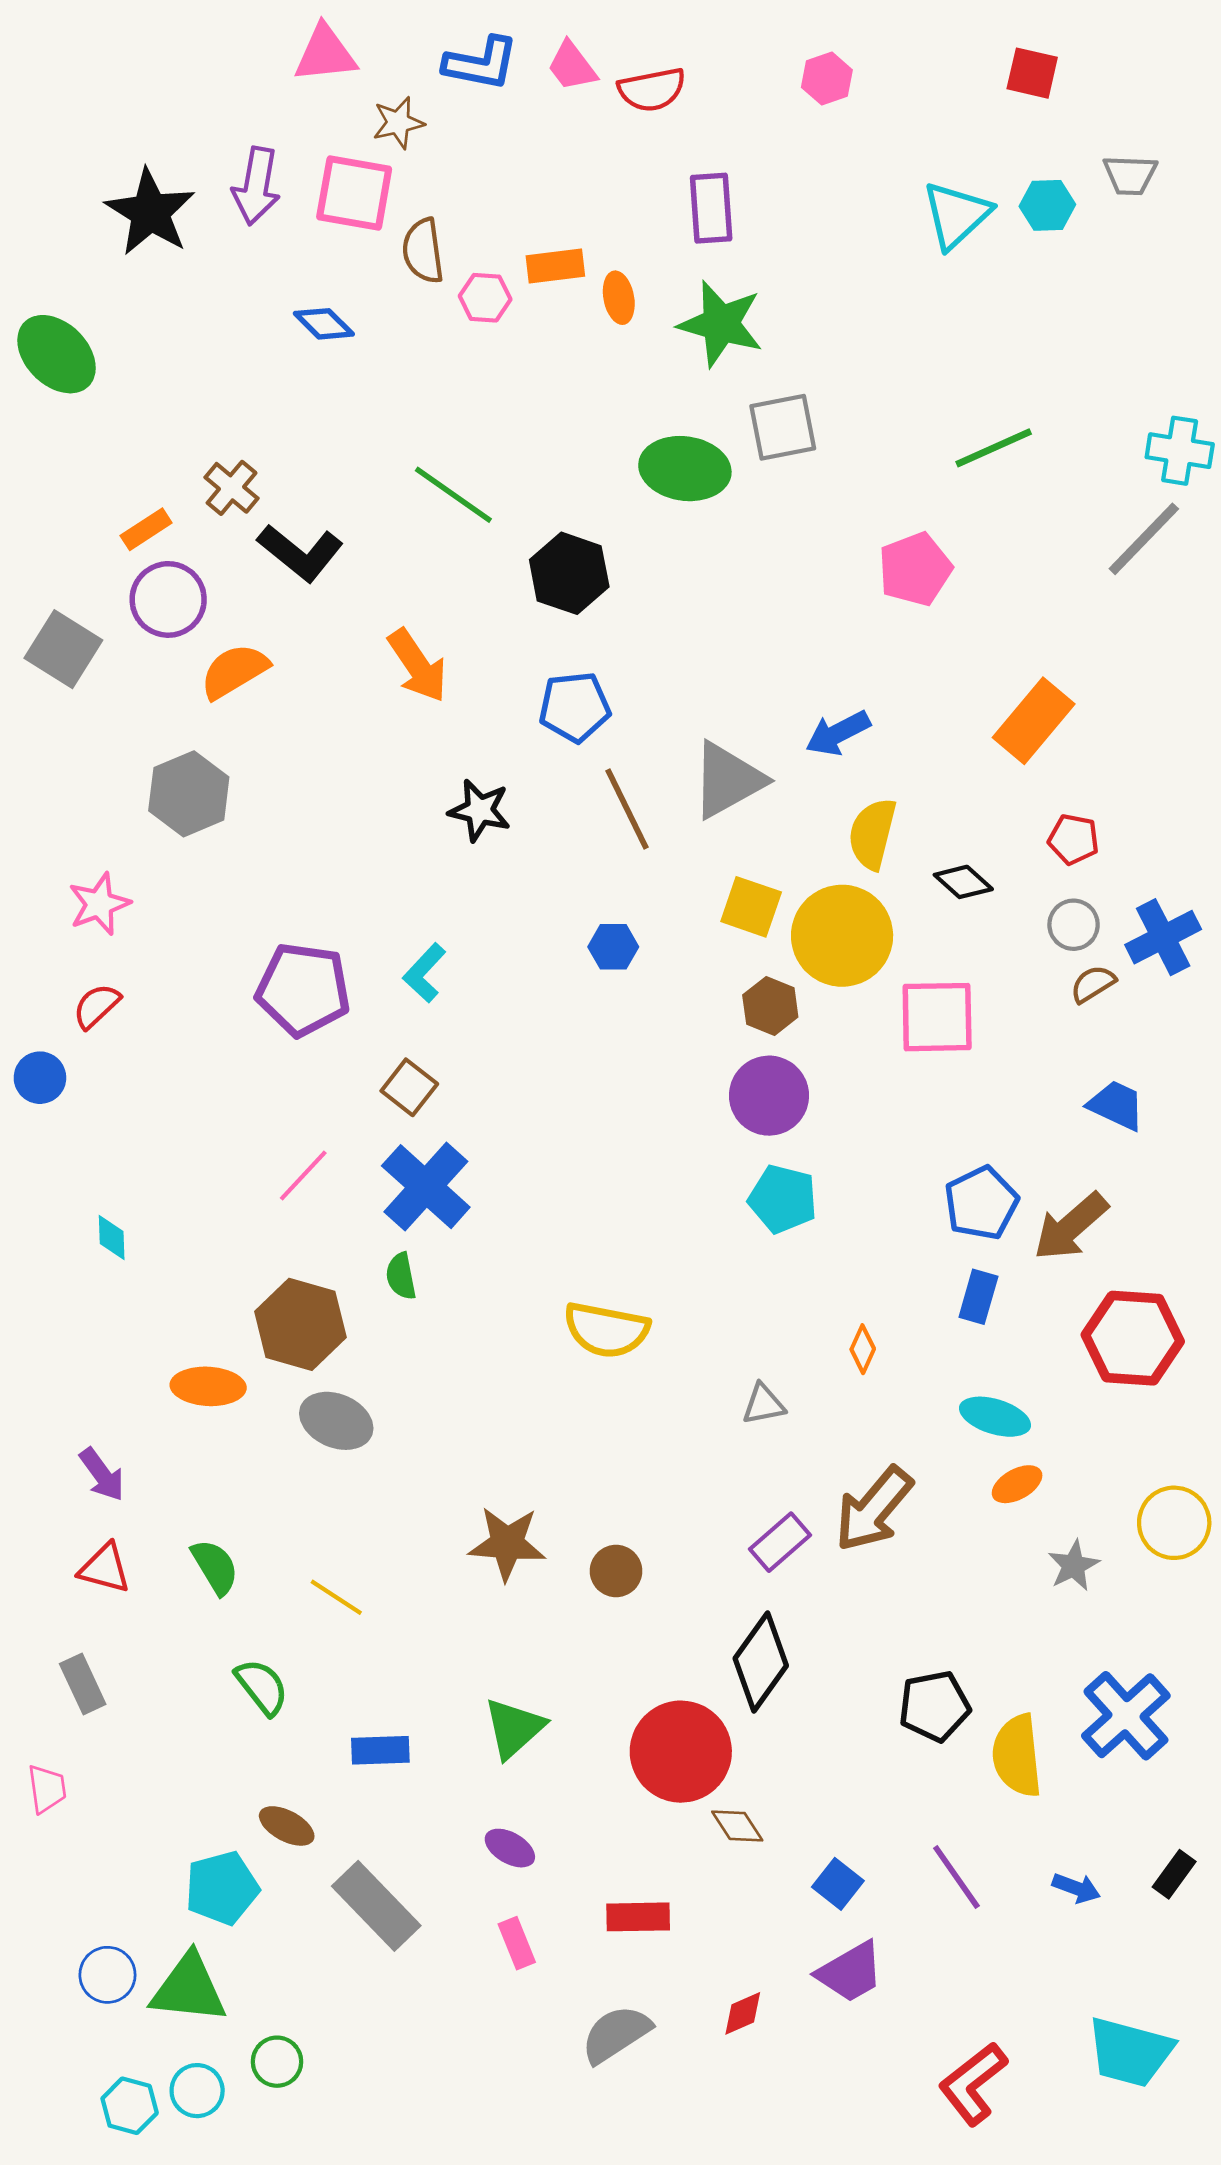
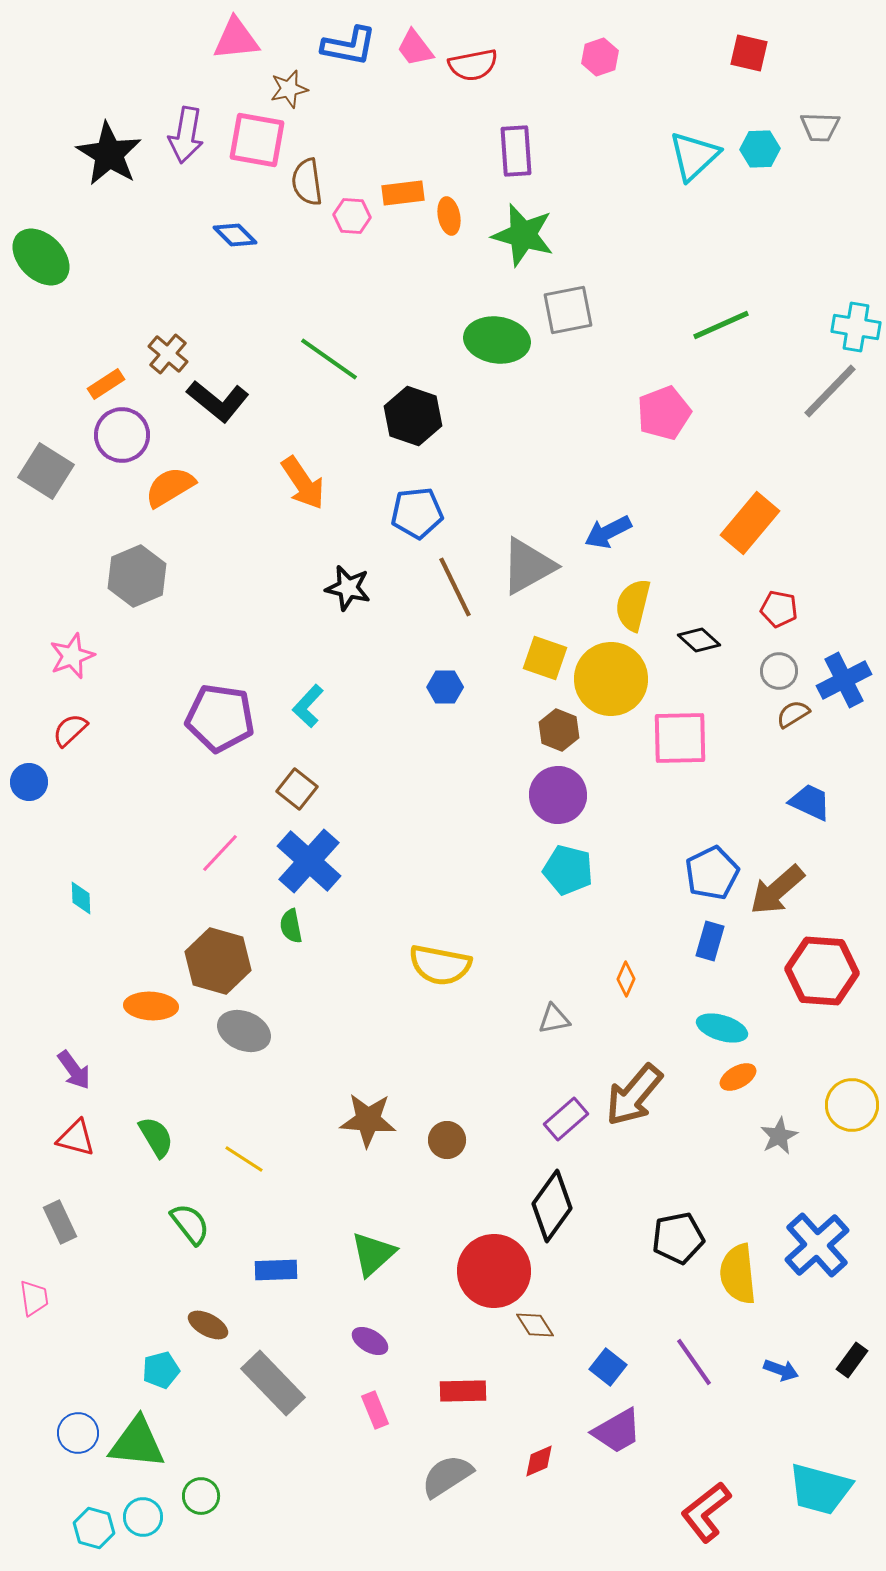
cyan pentagon: (222, 1888) -> (161, 1370), size x0.7

